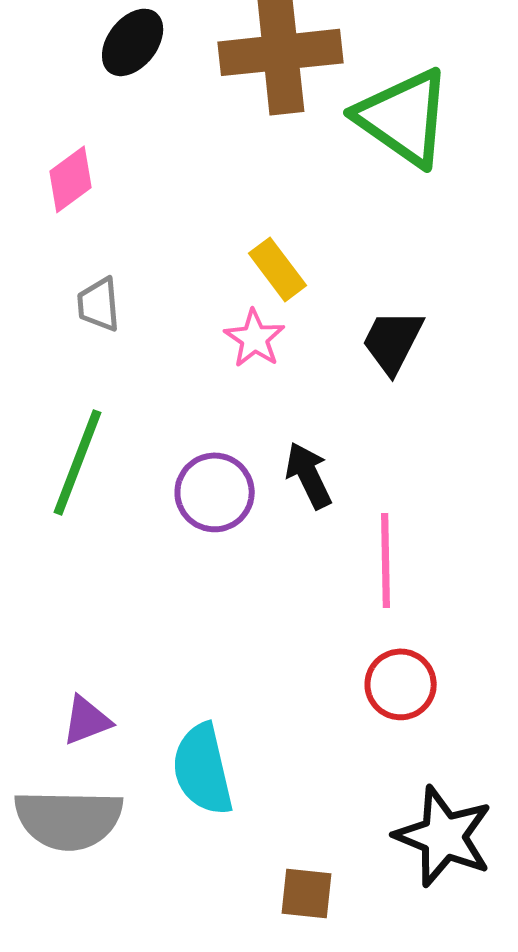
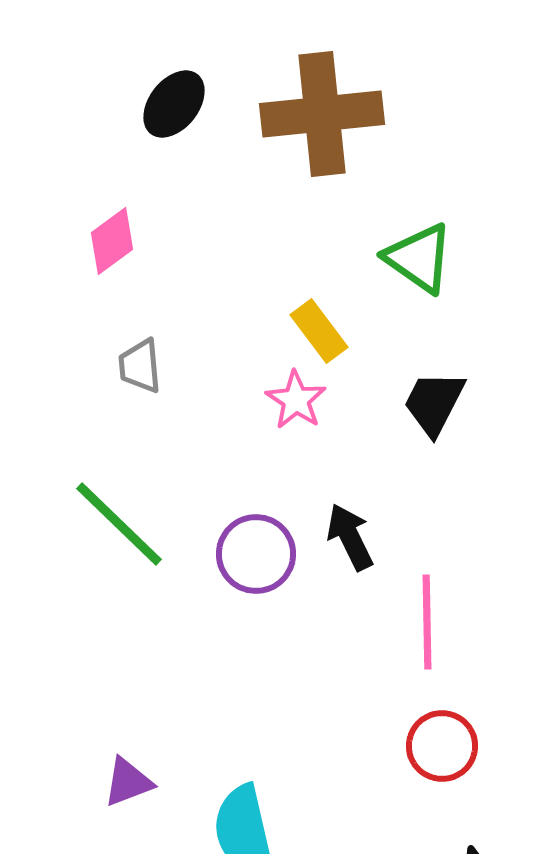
green triangle: (404, 117) -> (419, 258), moved, size x0.7
green line: (78, 462) -> (119, 524), turned -67

